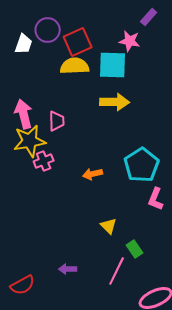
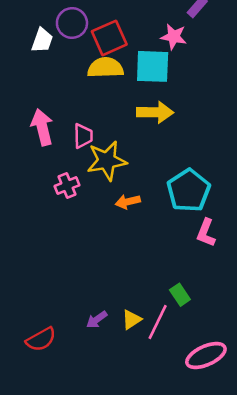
yellow star: (30, 141) -> (107, 161), moved
yellow triangle: (109, 226) -> (132, 320), moved, turned 42
purple arrow: (68, 269) -> (97, 320), turned -36

